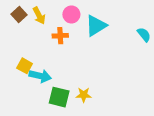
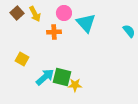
cyan triangle: (96, 26) -> (86, 23), turned -40
cyan arrow: (40, 76) -> (45, 77), moved, turned -54
green square: (59, 97) -> (62, 77), moved

